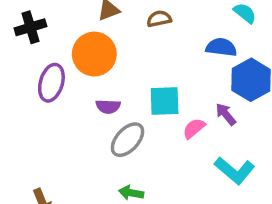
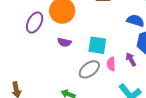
pink semicircle: (194, 128) -> (111, 64), turned -64
gray ellipse: (128, 140) -> (89, 69), moved

